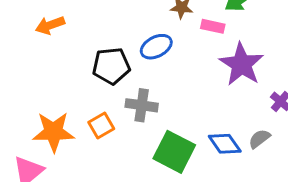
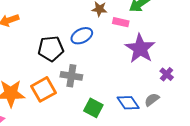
orange square: (101, 126) -> (43, 89), size x1.4
green square: (174, 152) -> (93, 108), size x0.7

